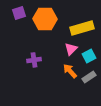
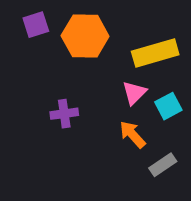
gray rectangle: (89, 77) -> (163, 165), moved

